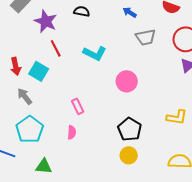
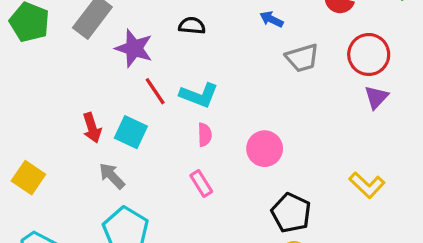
cyan L-shape: (95, 53) -> (199, 95), moved
pink circle: (127, 81) -> (265, 149), moved
yellow L-shape: (177, 117) -> (367, 185), turned 40
pink semicircle: (72, 132) -> (205, 135), moved

